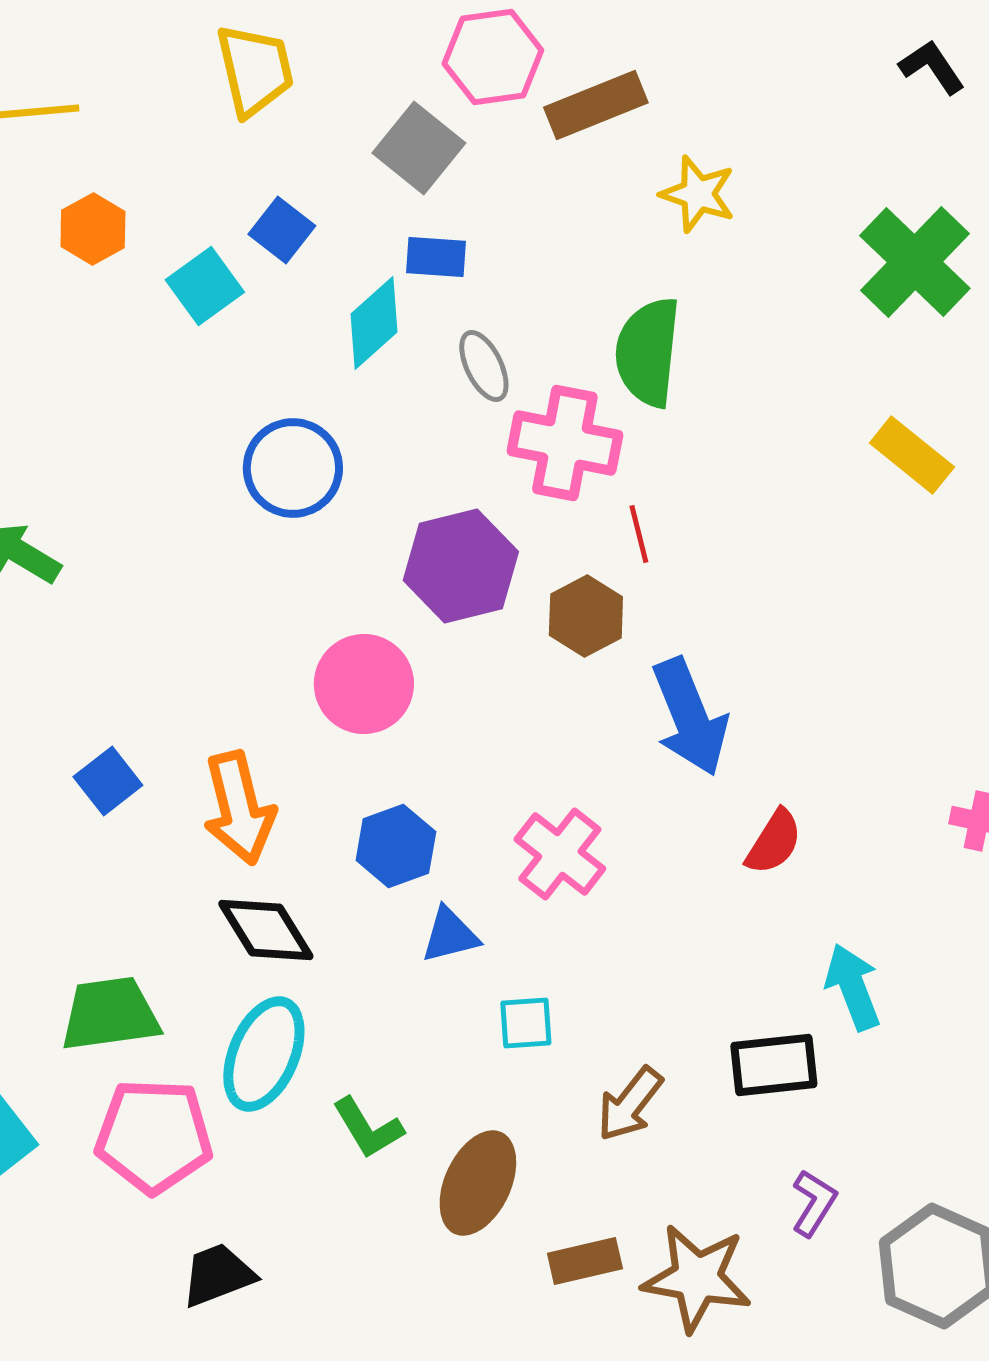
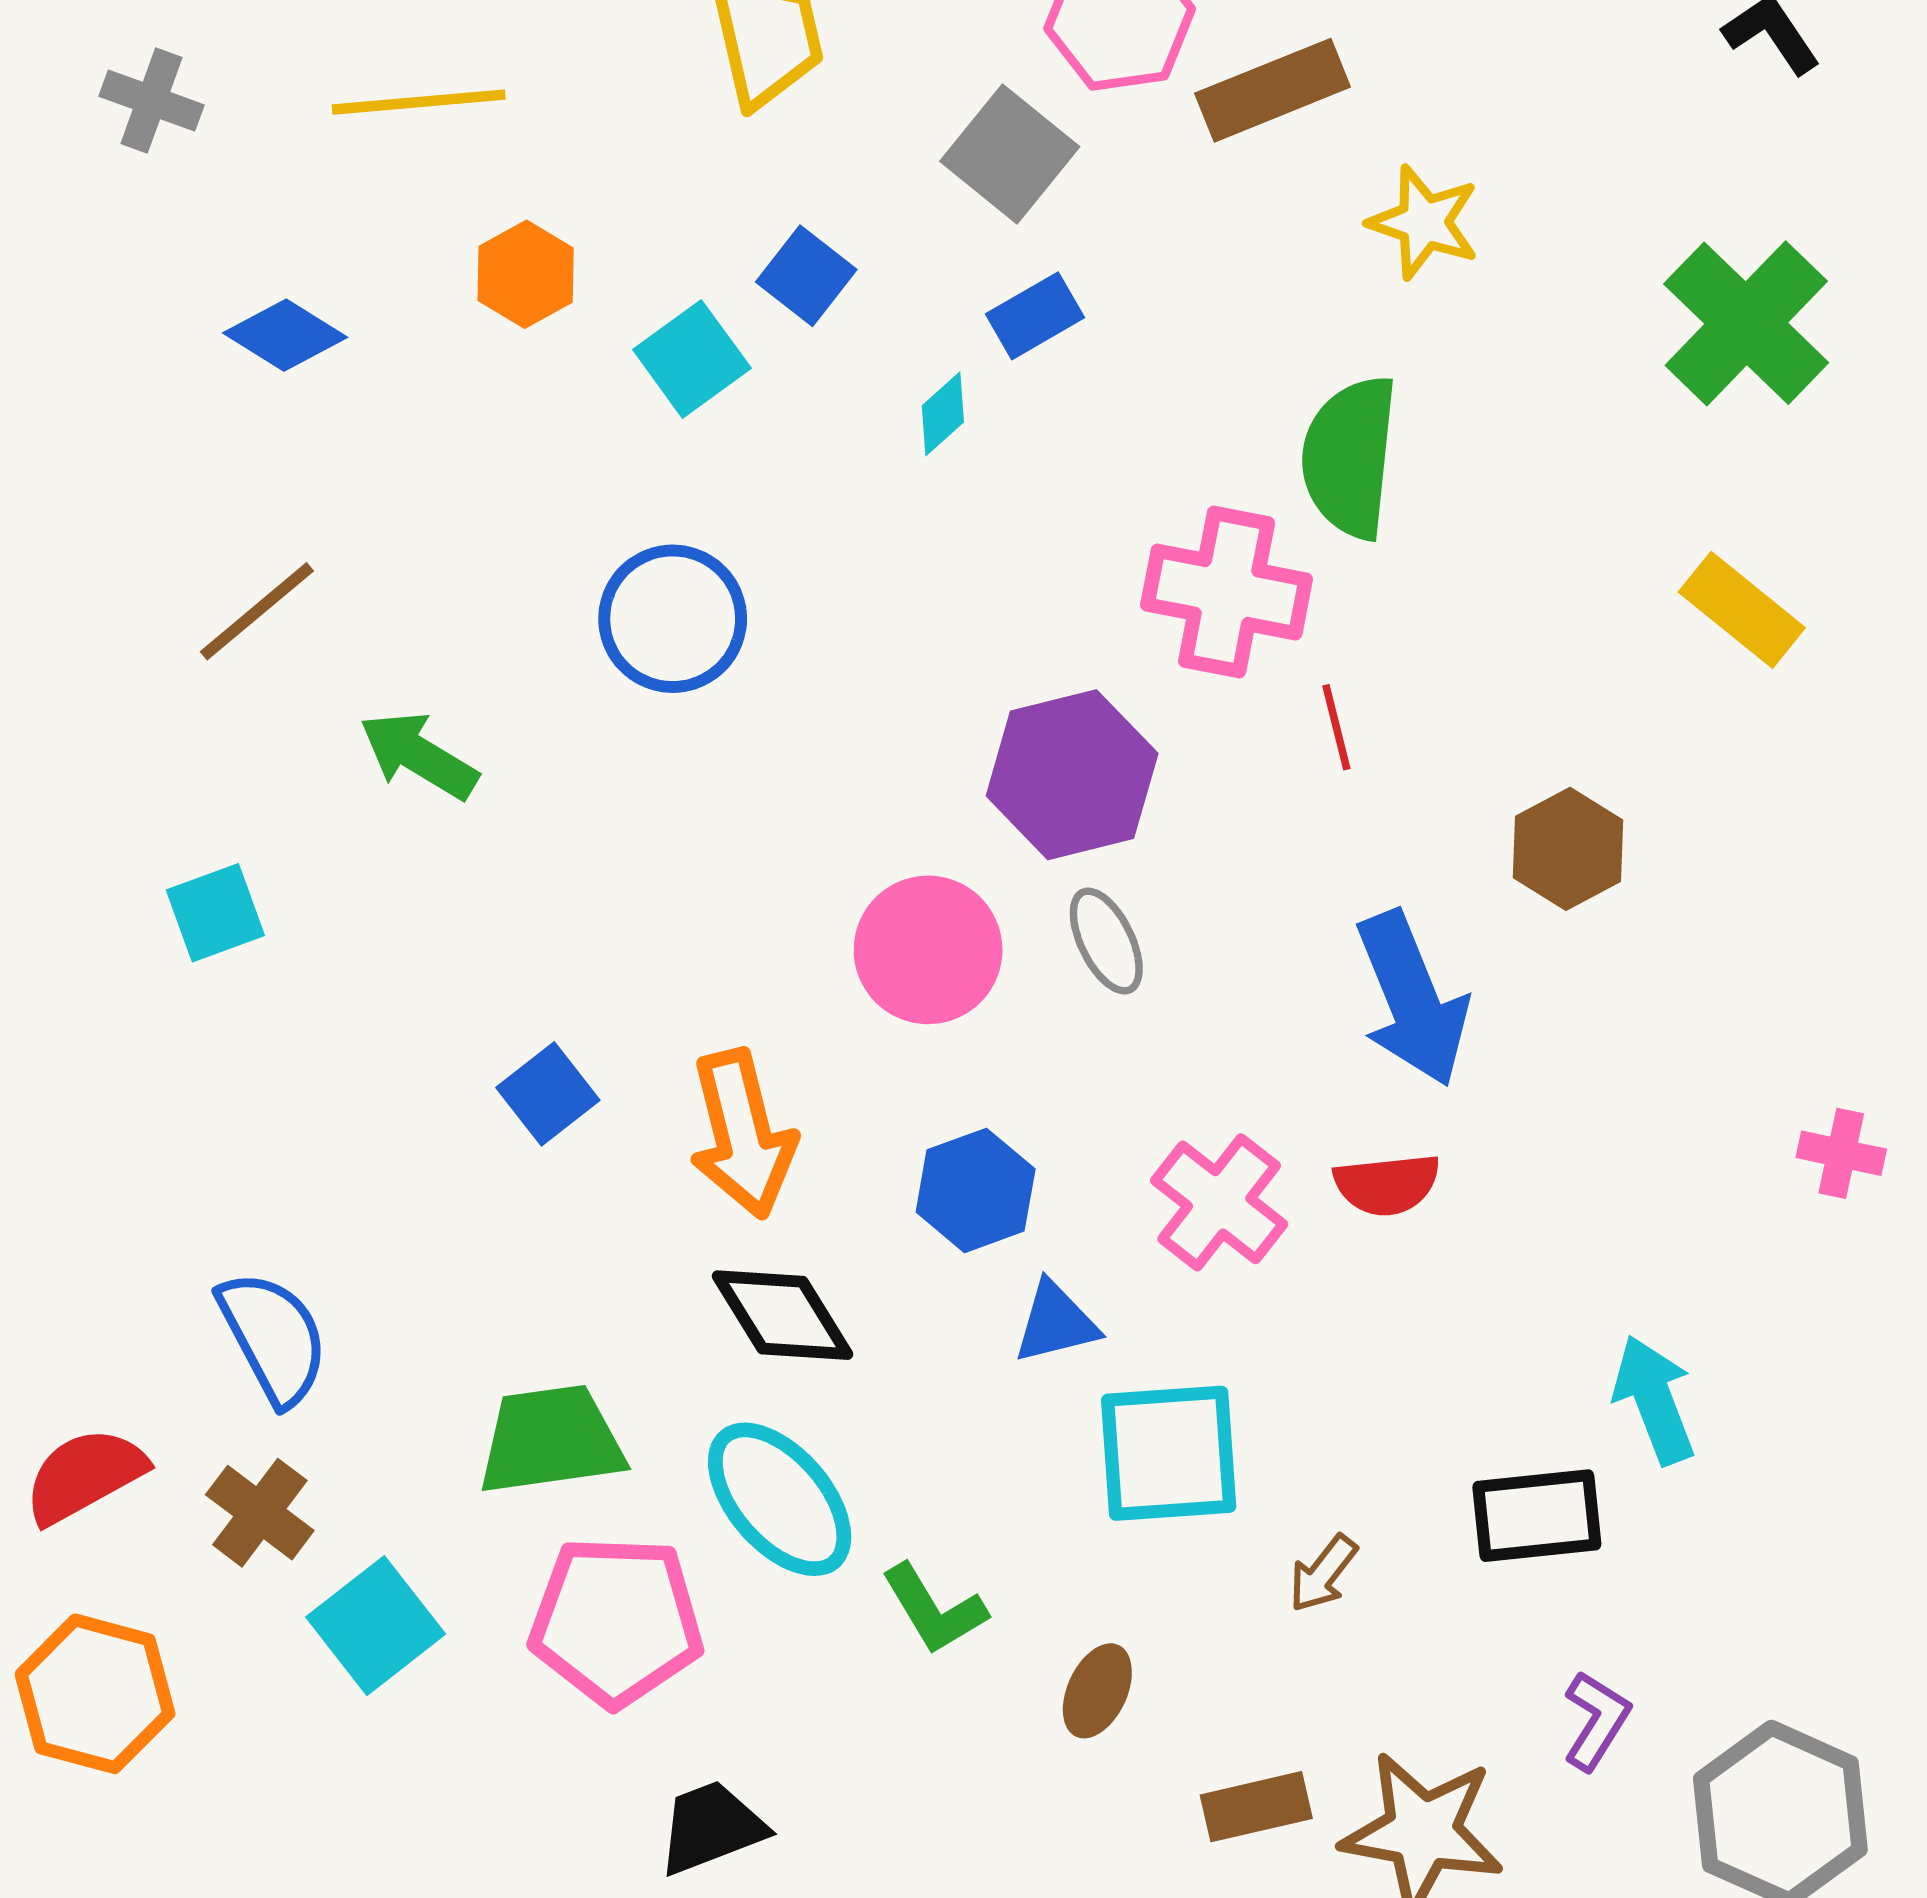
blue rectangle: (436, 257) -> (1035, 316), turned -34
cyan diamond: (374, 323) -> (943, 414), size x0.6
gray ellipse: (484, 366) -> (1106, 941), moved
blue circle: (293, 468) -> (673, 619), moved
brown hexagon: (586, 616) -> (1568, 849), moved
red semicircle: (774, 842) -> (1387, 1185), moved, turned 52
cyan square: (526, 1023) -> (1169, 1453), size x1.8
cyan ellipse: (264, 1054) -> (780, 1499), turned -64
brown arrow: (630, 1104) -> (1323, 1574), size x0.7
brown ellipse: (478, 1183) -> (1097, 1691), size x0.6

